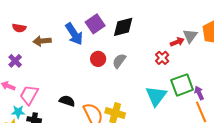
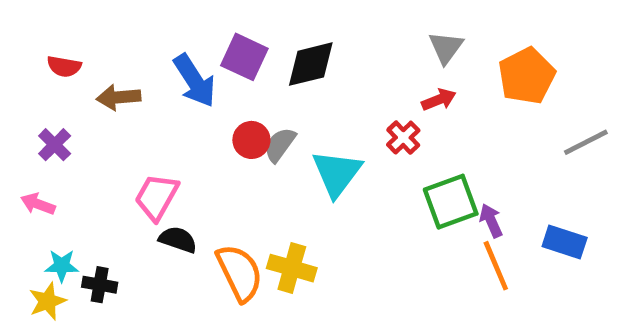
purple square: (95, 24) -> (244, 57), turned -30
gray triangle: (190, 36) -> (446, 47), moved
gray semicircle: (119, 61) -> (280, 145), moved
pink trapezoid: (29, 95) -> (157, 197), moved
cyan triangle: (156, 96) -> (337, 173), moved

